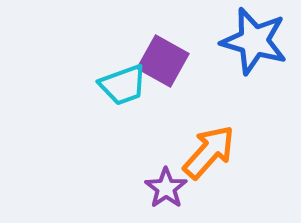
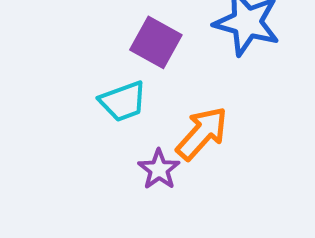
cyan trapezoid: (123, 85) -> (123, 101), moved

